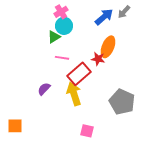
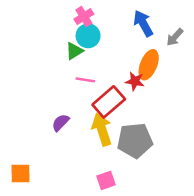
gray arrow: (124, 12) -> (175, 37), moved
blue arrow: (104, 17) -> (143, 23), turned -78
gray pentagon: (122, 102) -> (135, 140), moved, turned -30
pink square: (87, 131) -> (106, 180), moved, turned -32

